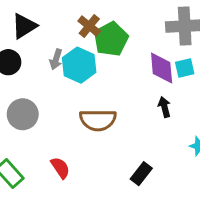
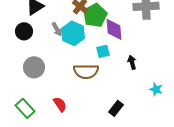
gray arrow: (56, 59) -> (57, 29), turned -48
purple diamond: (162, 68) -> (114, 29), moved
cyan square: (185, 68) -> (103, 51), moved

